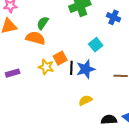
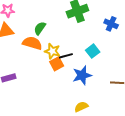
yellow star: (46, 67) -> (52, 51), moved
black line: (71, 68) -> (66, 56), moved, turned 72

